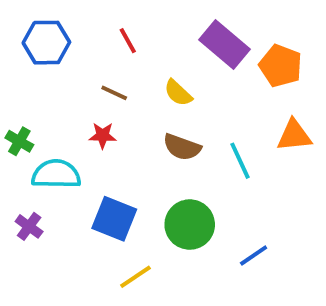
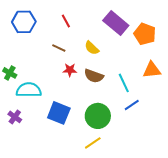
red star: (103, 135) -> (70, 70), moved
blue line: (254, 255) -> (132, 105), moved
yellow line: (135, 277) -> (93, 143), moved

